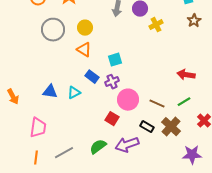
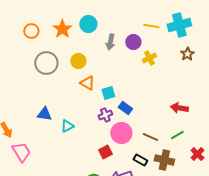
orange triangle: (84, 50) -> (87, 83), moved
blue rectangle: (92, 77) -> (125, 108), moved
blue triangle: (50, 92) -> (44, 114), moved
red square: (112, 119) -> (105, 152), turned 32
brown cross: (171, 127) -> (164, 160), turned -30
pink trapezoid: (38, 128) -> (21, 152), moved, turned -40

